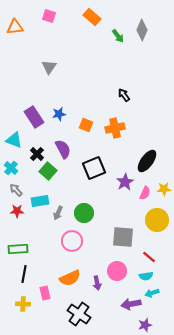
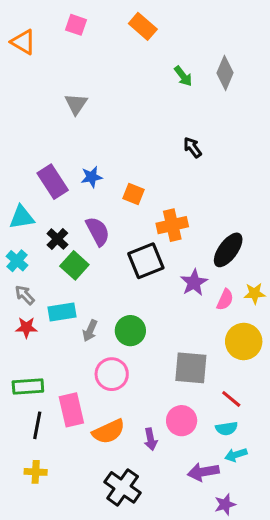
orange triangle: (15, 27) -> (23, 42), turned 36
gray diamond: (142, 30) -> (225, 73), moved
green arrow: (118, 36) -> (183, 76), moved
orange cross: (115, 128) -> (172, 225), moved
cyan triangle: (14, 140) -> (22, 217), turned -30
pink rectangle: (45, 293) -> (71, 410), moved, size x1.5

